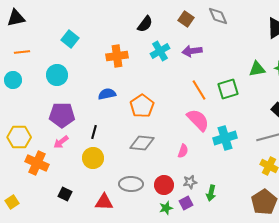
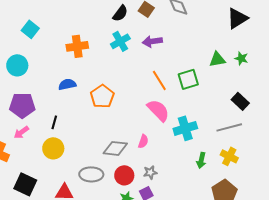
black semicircle: (145, 24) -> (120, 13), moved
gray diamond: (142, 143) -> (115, 148), moved
green arrow: (211, 193) -> (201, 160), moved
black square: (65, 194) -> (25, 184), size x1.6

